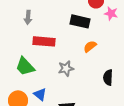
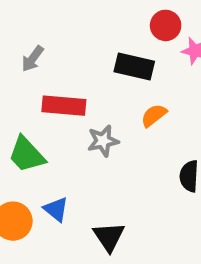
gray arrow: (28, 17) -> (33, 59), turned 32
gray star: (66, 68) -> (103, 141), moved

